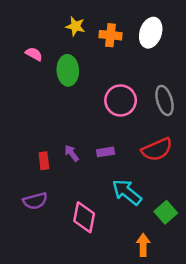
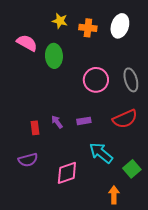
pink semicircle: (34, 54) -> (27, 43), size x1.5
pink diamond: (84, 217) -> (67, 173), turned 60

